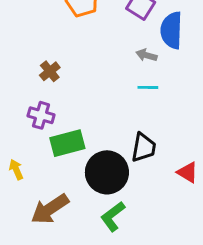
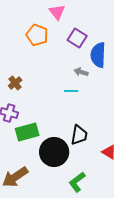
cyan line: (148, 87) -> (71, 91), moved
green L-shape: (113, 216) -> (77, 182), moved

